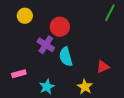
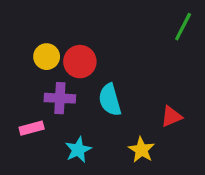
yellow circle: (25, 16) -> (47, 57), moved
red circle: (60, 27) -> (80, 62), moved
purple cross: (46, 45) -> (60, 98), moved, turned -30

